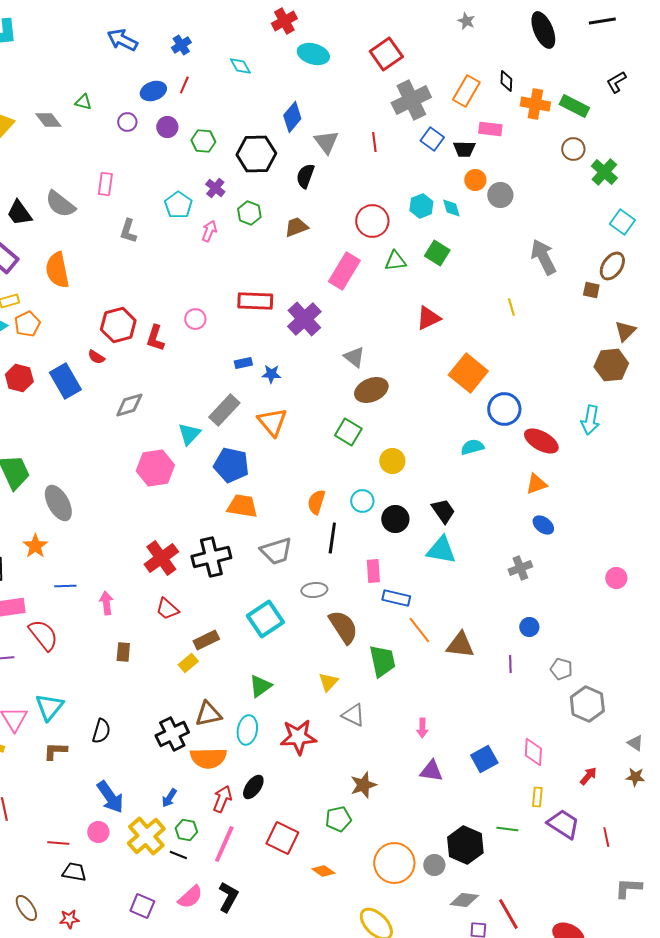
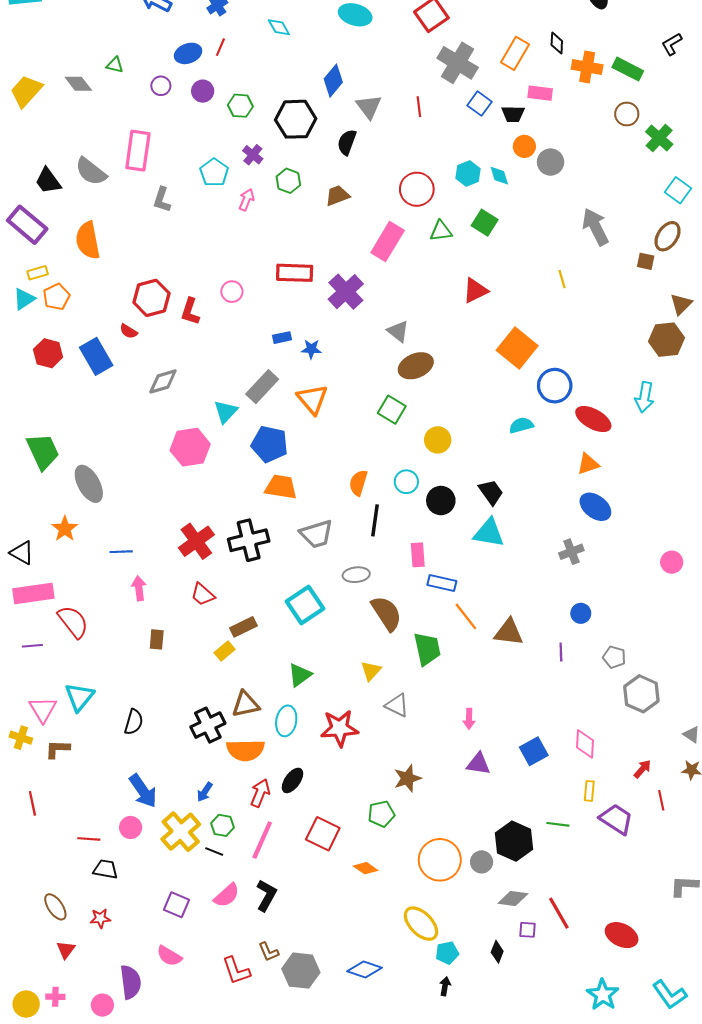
gray cross: (411, 100) -> (458, 63), turned -33
pink rectangle: (105, 184) -> (138, 151), size x1.6
blue ellipse: (543, 525) -> (595, 507), size x1.4
blue line: (65, 586) -> (121, 552), moved
brown L-shape: (55, 751) -> (57, 749), moved
red line: (606, 837) -> (661, 800), moved

